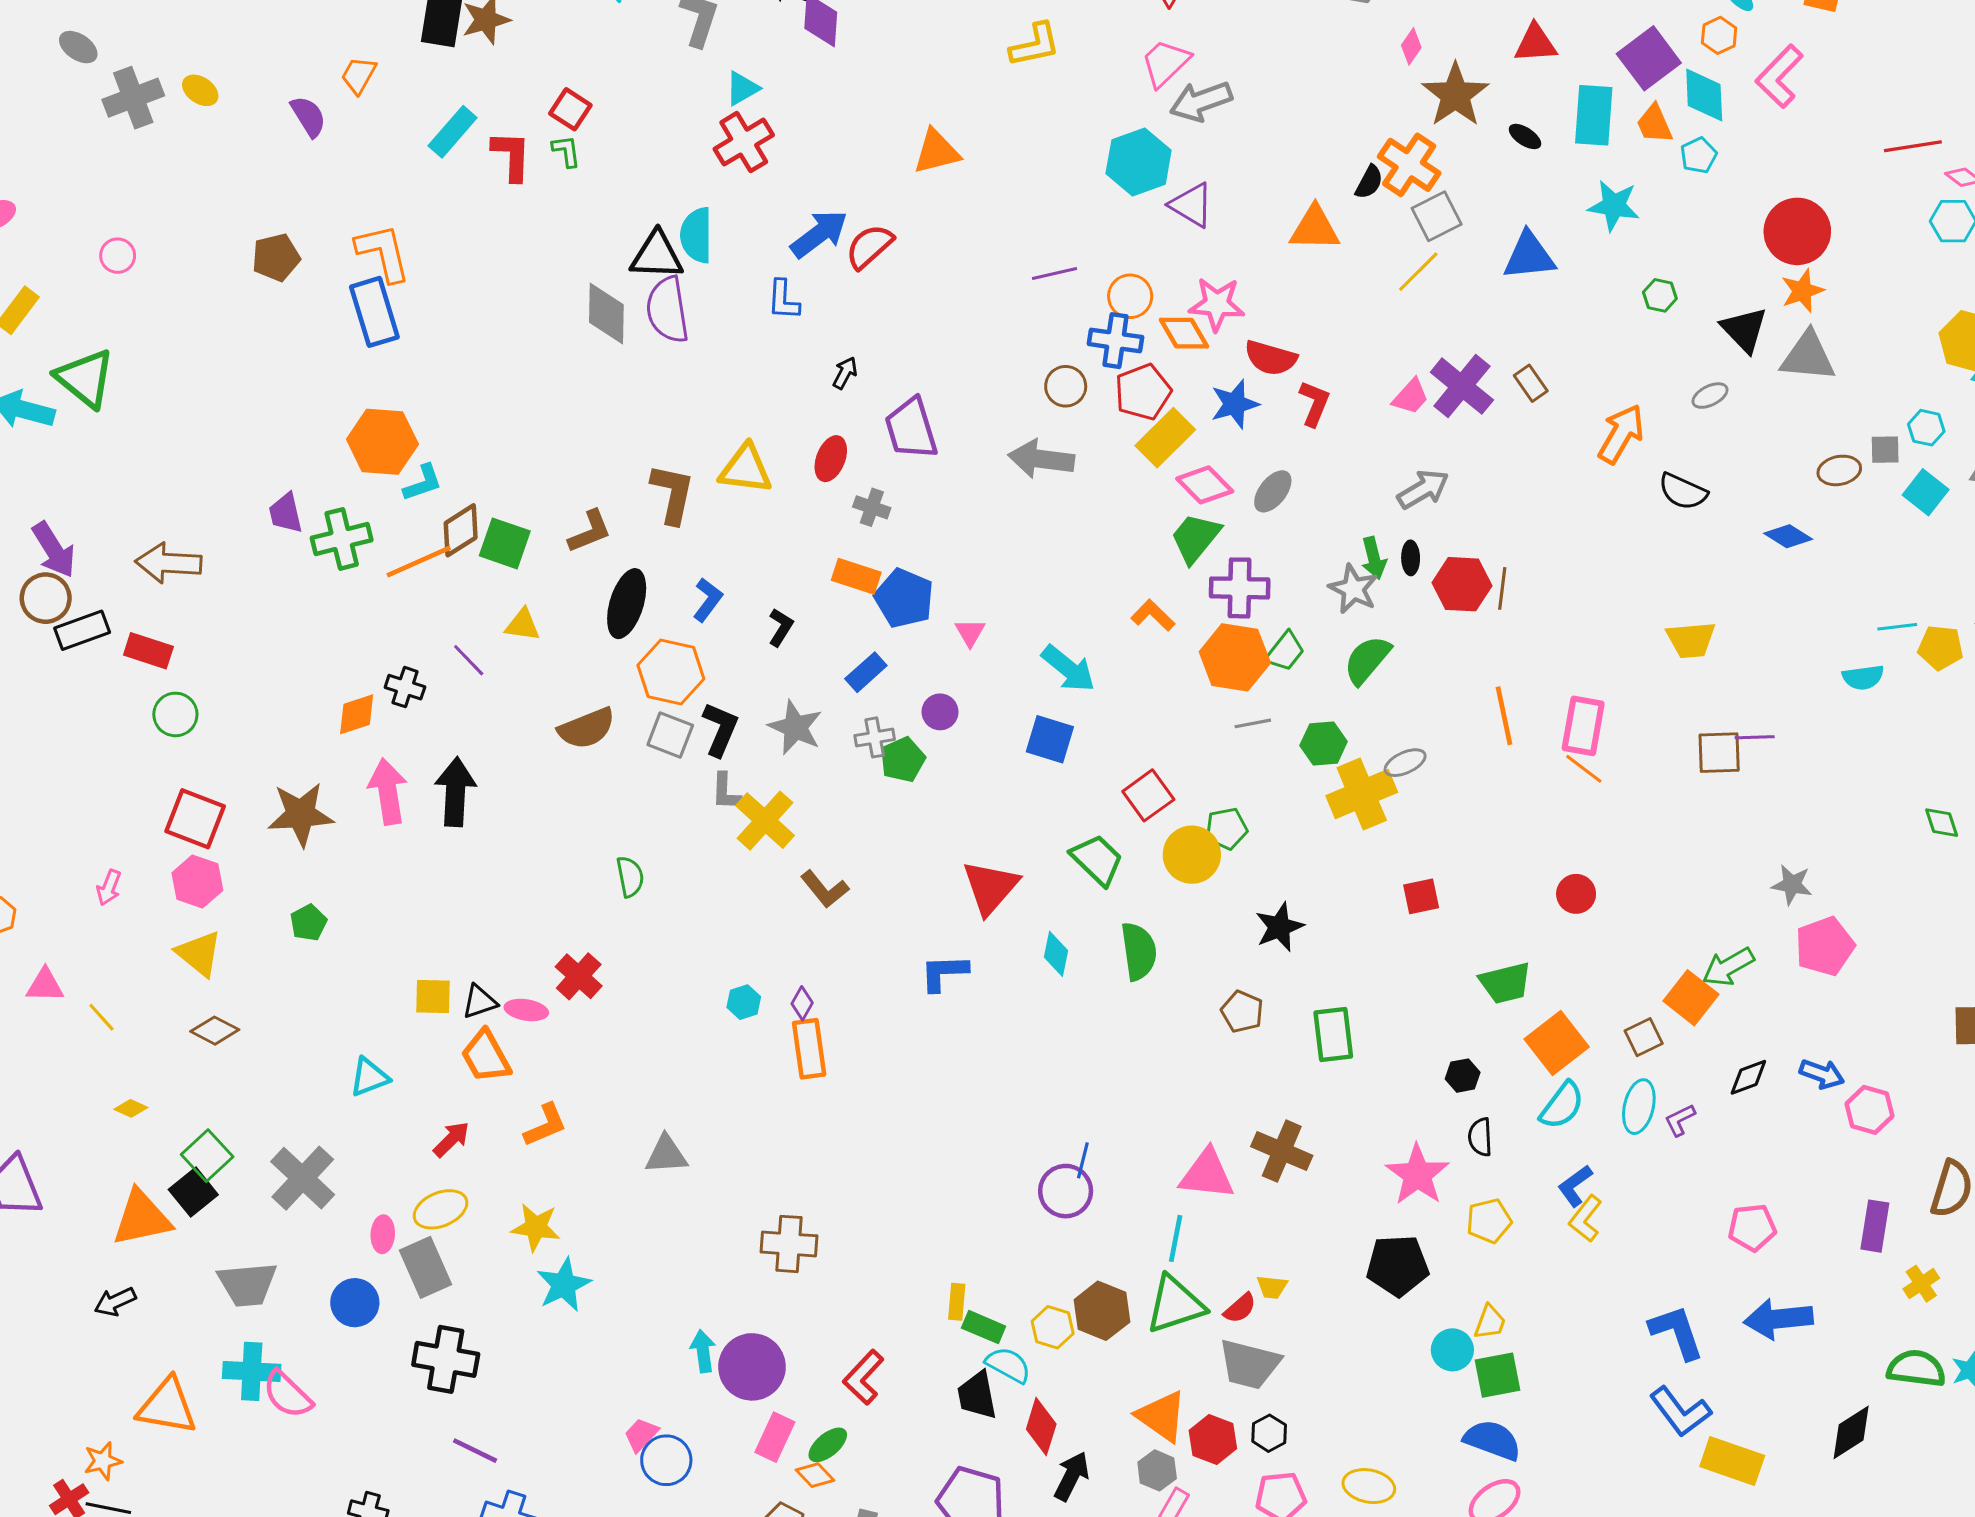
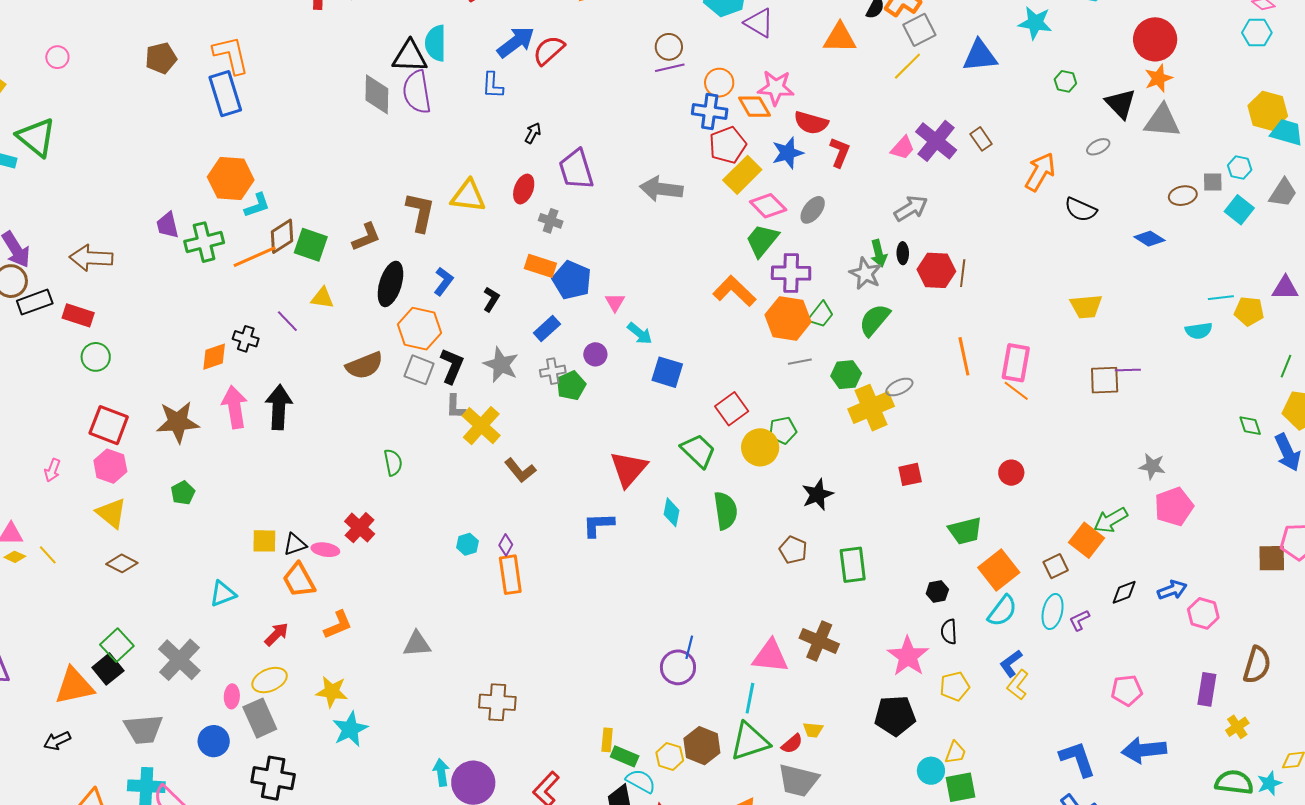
brown circle: (1066, 386) -> (669, 47), moved
orange L-shape: (1153, 615) -> (734, 291), size x1.5
cyan arrow: (1068, 669) -> (640, 333), moved, size x0.7
blue arrow: (1822, 1074) -> (1172, 590), turned -40
yellow diamond: (131, 1108) -> (15, 557), moved

